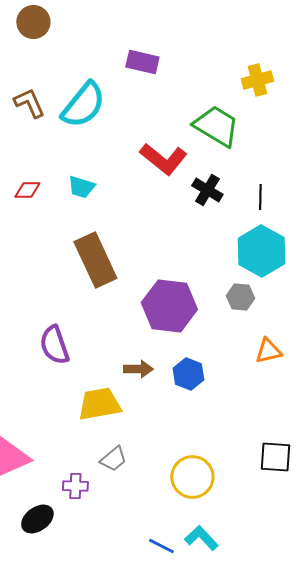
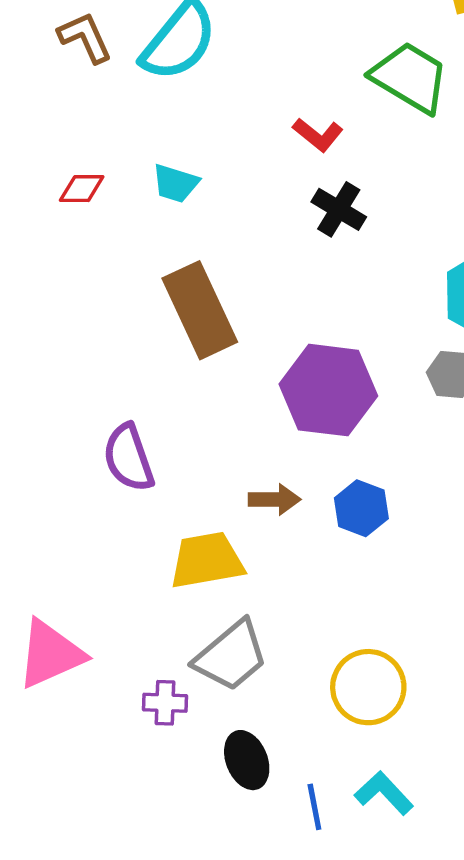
red L-shape: (163, 159) -> (318, 135), size x0.6
black cross: (207, 190) -> (339, 209), moved
gray trapezoid: (113, 459) -> (231, 656), size x1.6
black ellipse: (37, 519) -> (247, 760), moved, turned -76
blue line: (161, 546) -> (314, 807), turned 52

